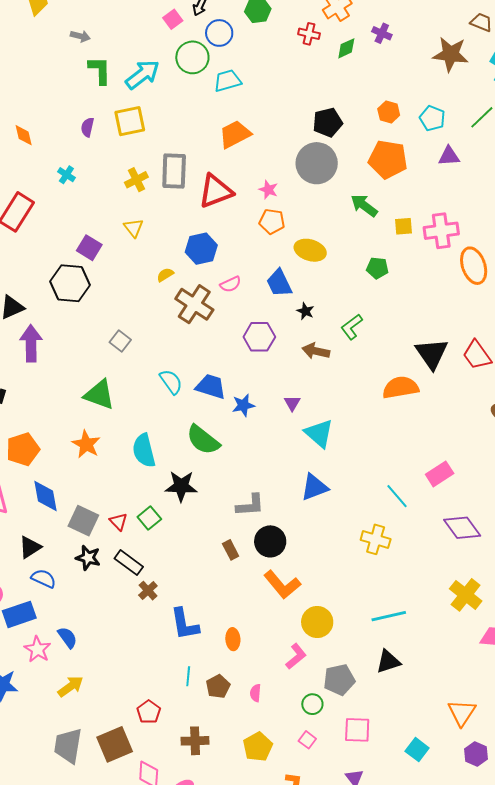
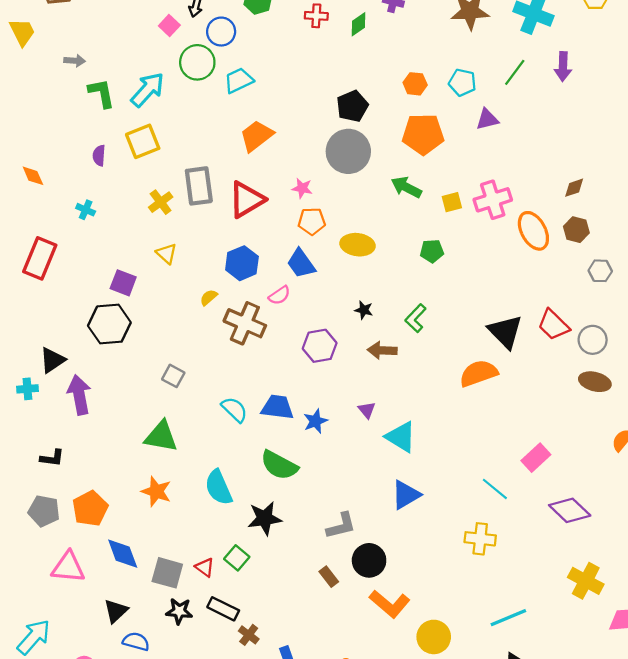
blue trapezoid: (279, 283) -> (301, 264), moved

